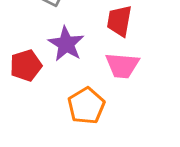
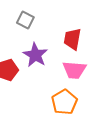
orange pentagon: (86, 106) -> (64, 102), moved

